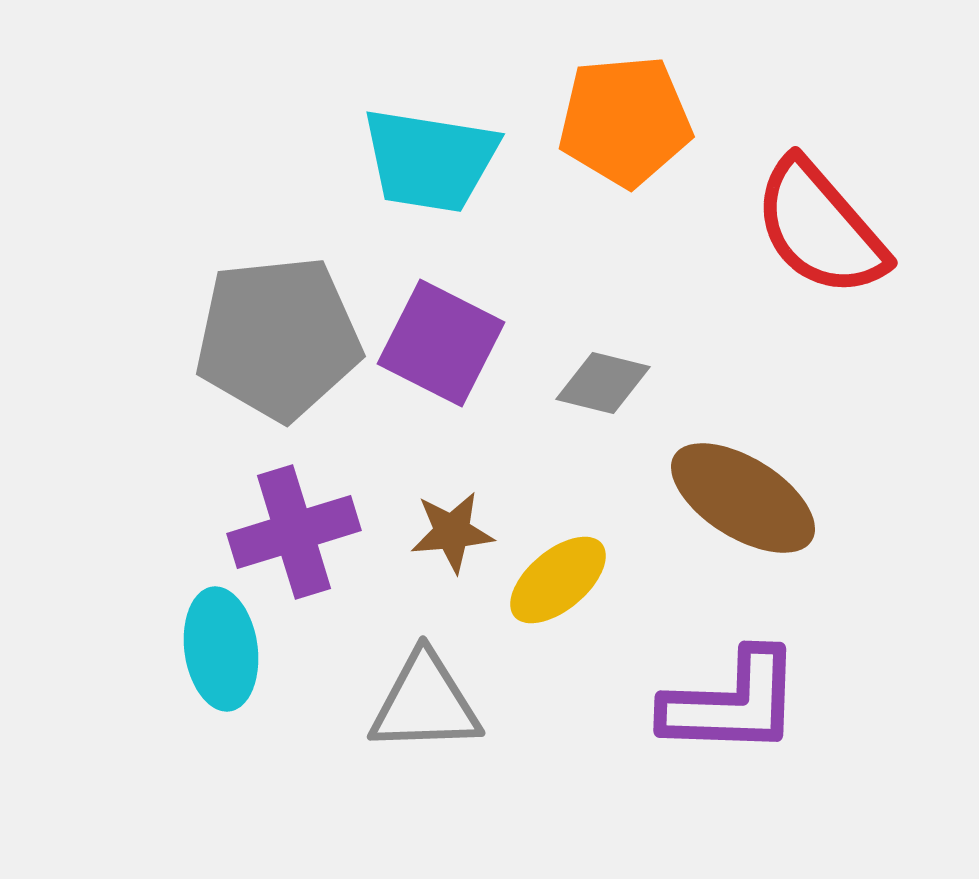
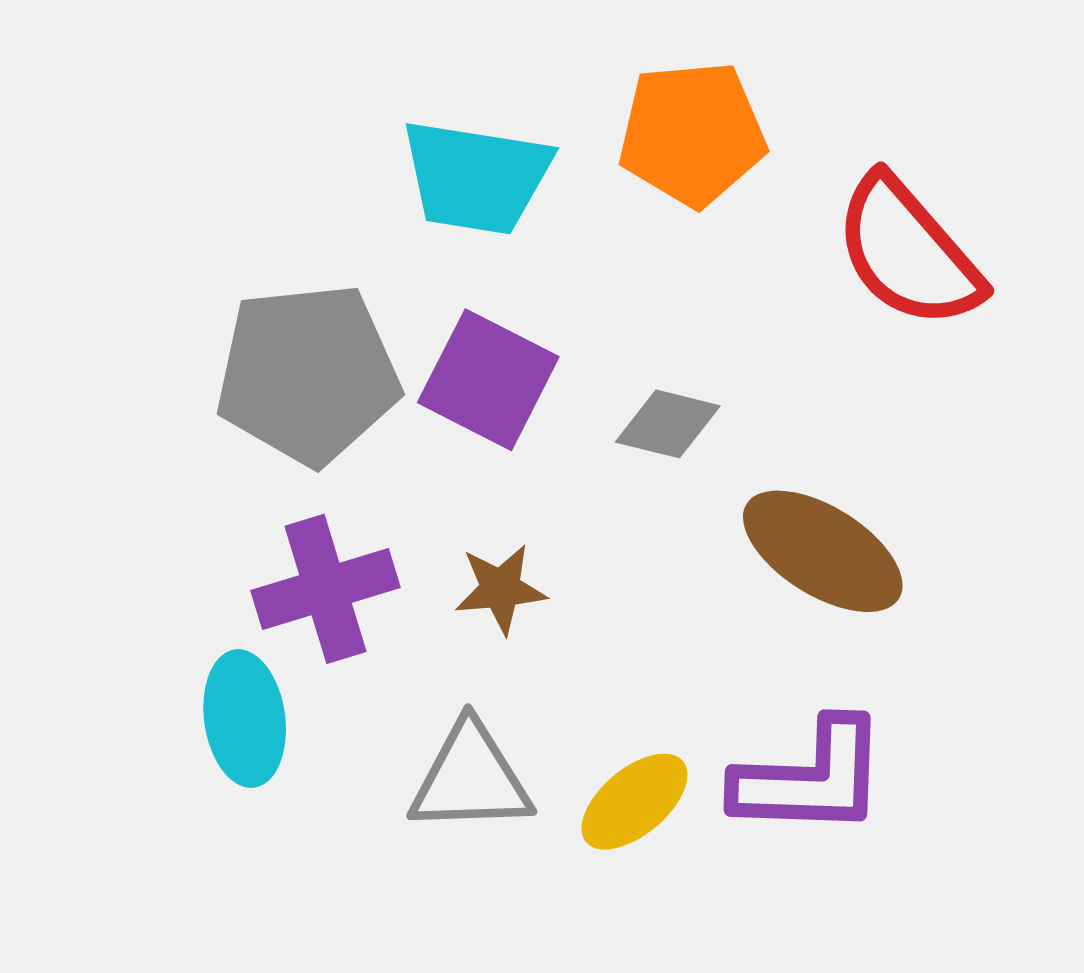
yellow ellipse: (558, 580) -> (634, 802), moved

